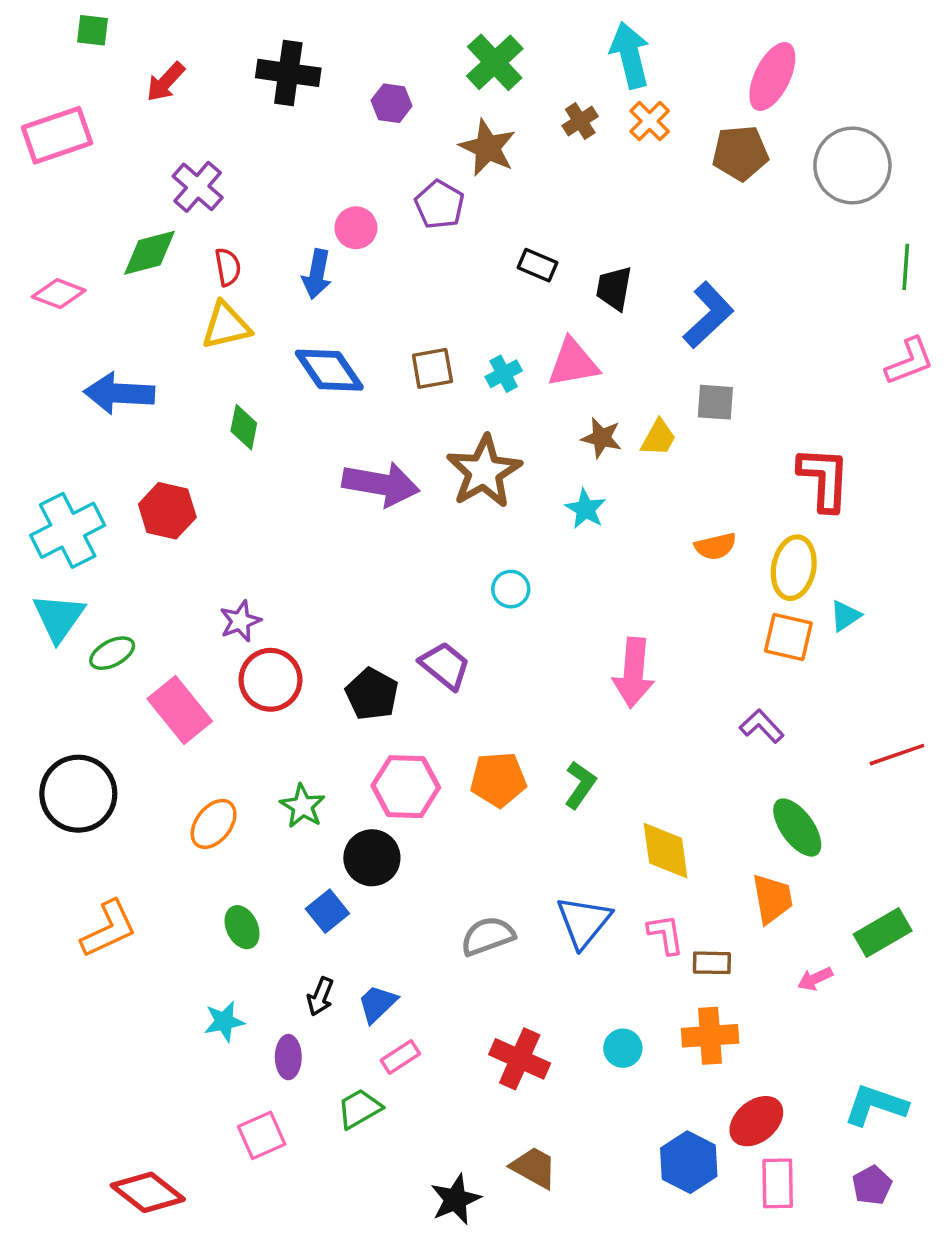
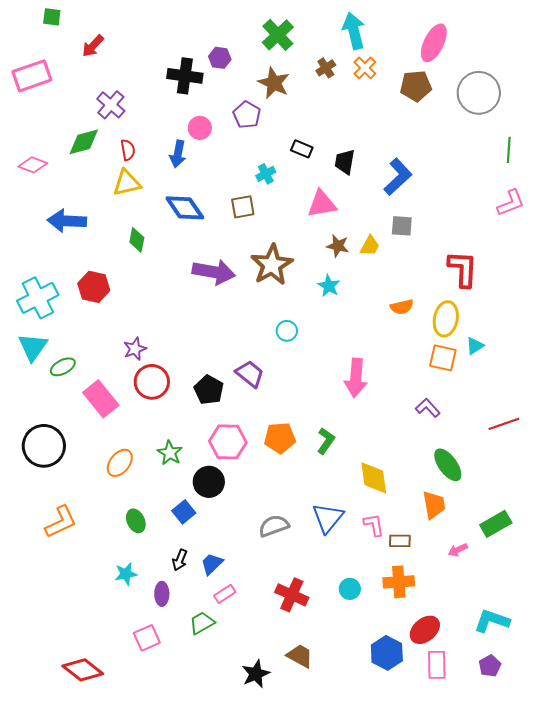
black cross: (288, 73) -> (185, 76), moved
cyan cross: (504, 374) -> (266, 174), moved

